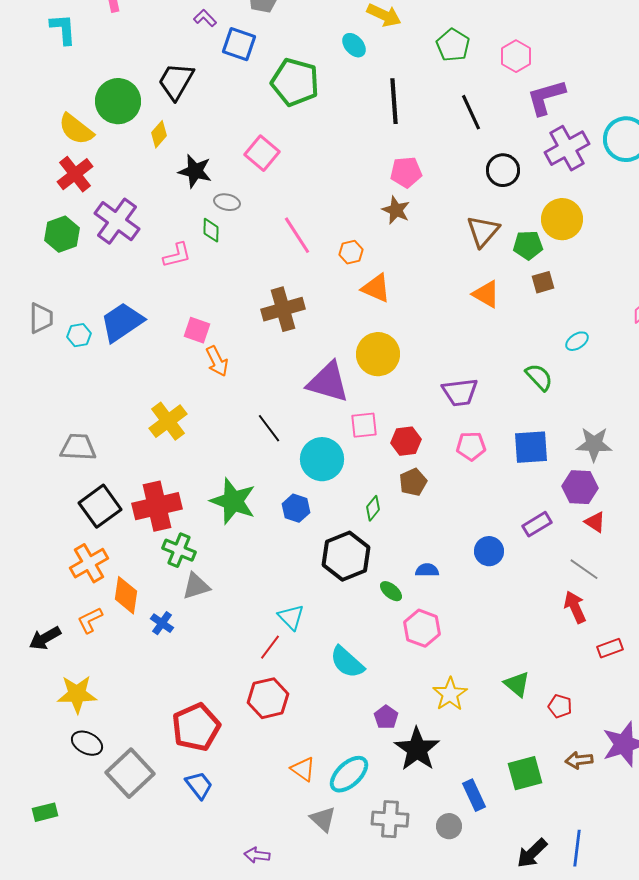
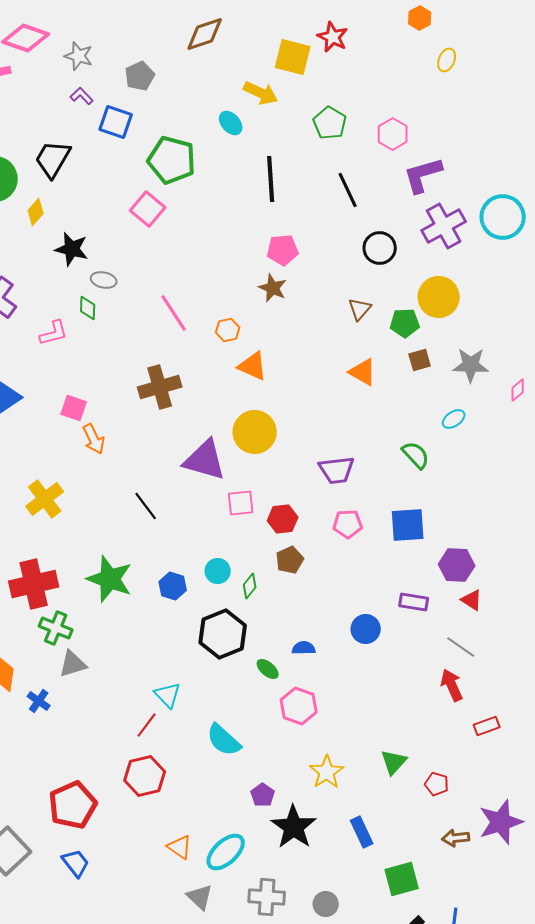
pink square: (262, 153) -> (148, 209), moved
brown triangle: (483, 231) -> (360, 309), size x0.7
gray star: (594, 444) -> (471, 365), moved
cyan circle: (322, 459) -> (218, 571), moved, size x0.6
purple rectangle: (537, 524) -> (414, 602), turned 40
green triangle: (517, 684) -> (394, 762), turned 32
green square: (525, 773) -> (402, 879), moved
blue rectangle: (474, 795) -> (362, 832), moved

